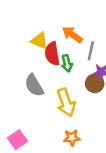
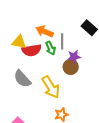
red semicircle: (52, 54) -> (32, 50), turned -78
green arrow: (67, 63) -> (50, 48), moved

